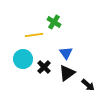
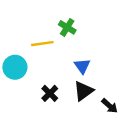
cyan circle: (23, 59) -> (15, 67), moved
black cross: (44, 67) -> (50, 93), moved

